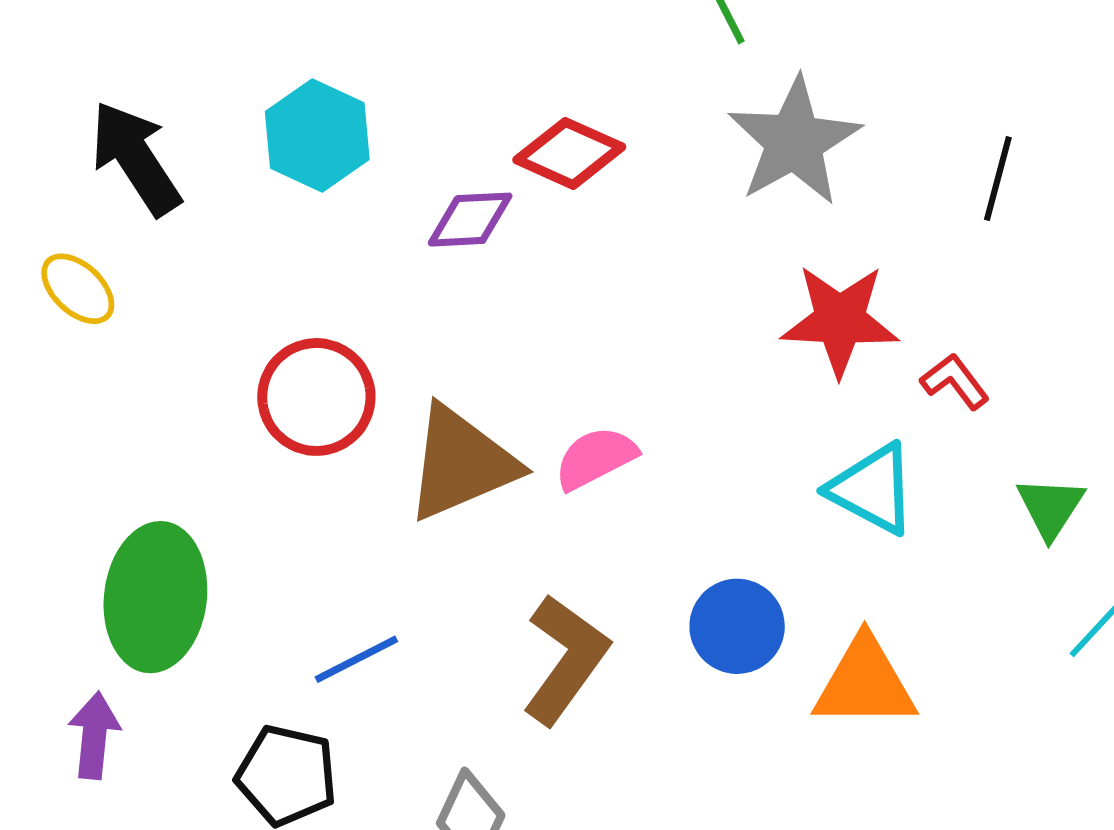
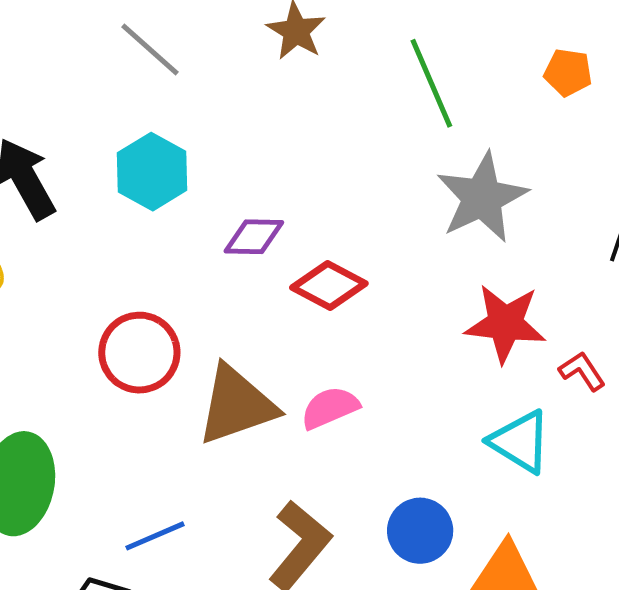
red diamond: (569, 153) -> (329, 286), moved

